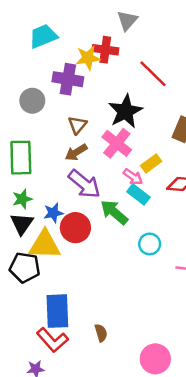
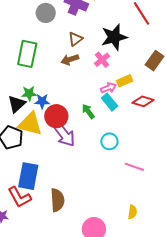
pink cross: (117, 143) -> (102, 60), size x0.7
pink arrow: (133, 177) -> (108, 88), turned -70
purple arrow: (84, 184) -> (64, 134), moved
green star: (22, 199) -> (29, 93), moved
green arrow: (114, 212) -> (88, 111), size x0.7
brown semicircle: (101, 333) -> (57, 200), size x1.6

